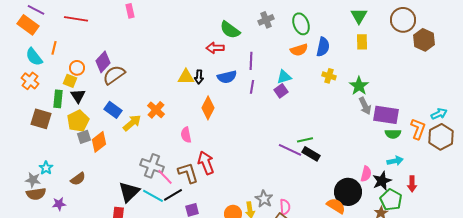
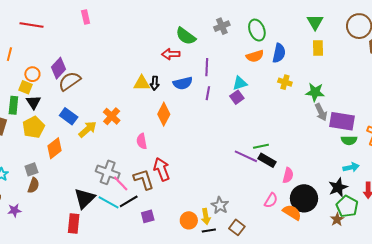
green star: (359, 86) -> (315, 92), turned -30
gray square: (84, 137) -> (31, 169), moved
pink semicircle: (366, 174) -> (288, 175), moved
brown semicircle: (78, 179) -> (33, 185), turned -35
pink semicircle: (285, 207) -> (271, 200), moved, turned 35

